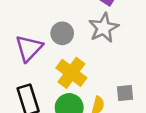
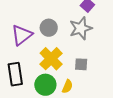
gray square: (125, 93) -> (81, 64), moved

